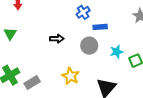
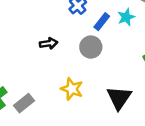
blue rectangle: (100, 27) -> (102, 22), turned -40
cyan star: (117, 52) -> (126, 17), moved

